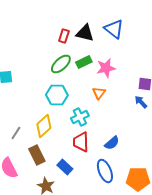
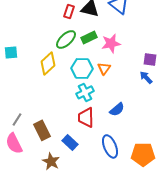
cyan hexagon: (57, 95) -> (82, 68), moved
yellow diamond: (44, 126) -> (48, 63), moved
gray line: (16, 133) -> (17, 119), moved
blue semicircle: (112, 143) -> (117, 109), moved

